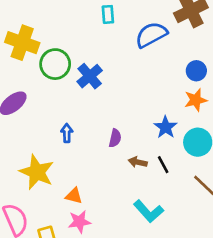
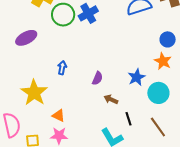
blue cross: (90, 76) -> (88, 13), moved
orange star: (196, 100) -> (163, 61), turned 30
black line: (163, 165) -> (128, 119), moved

